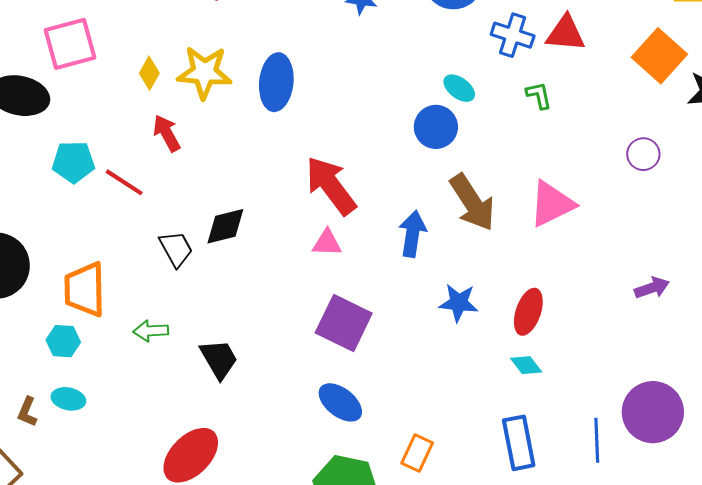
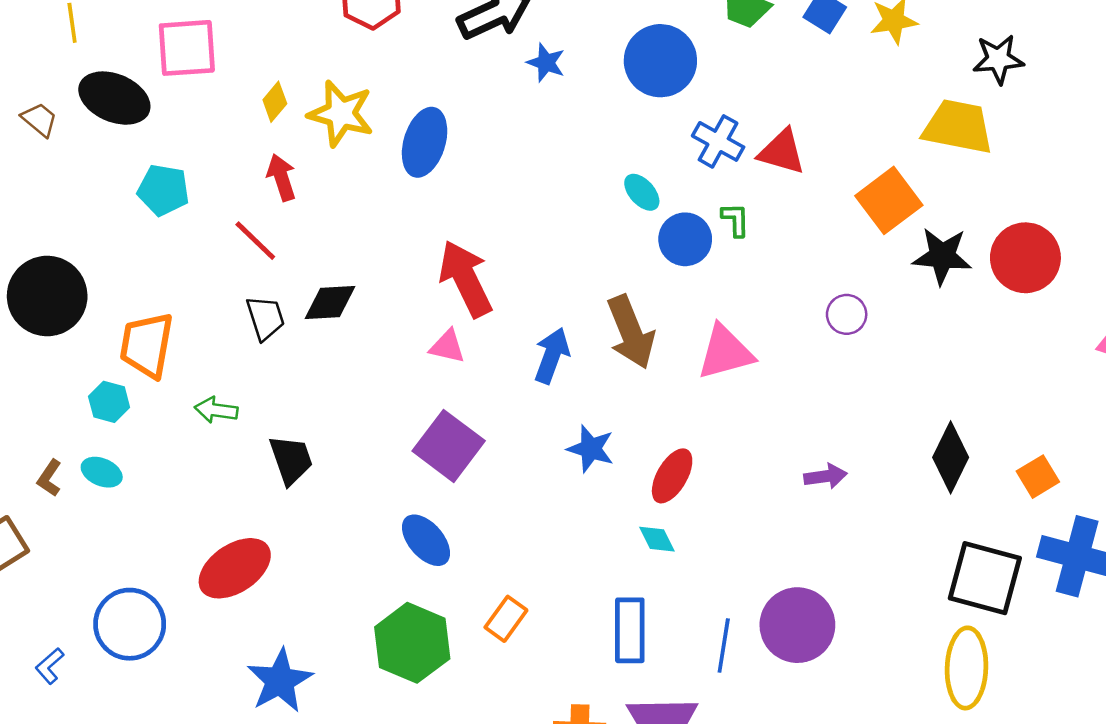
blue circle: (436, 127) -> (685, 239), moved
red line: (124, 182) -> (255, 241), moved

